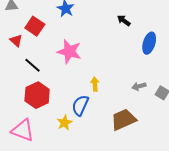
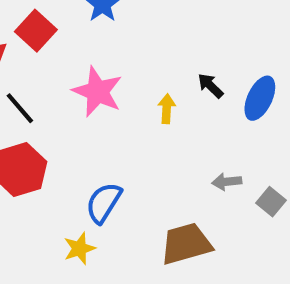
black arrow: (124, 21) -> (210, 86), moved
yellow arrow: (95, 84) -> (167, 109), moved
yellow star: (65, 123) -> (79, 248), moved

